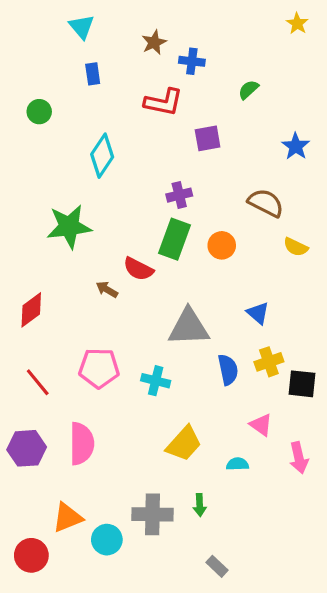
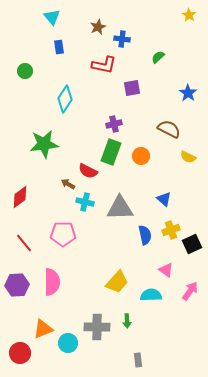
cyan cross: (156, 381) -> (85, 202), moved
black square: (302, 384) -> (192, 244), turned -30
pink arrow: (299, 458) -> (190, 291), turned -132
cyan semicircle: (237, 464) -> (151, 295), size x1.5
gray rectangle: (217, 566) -> (138, 360), turned 40

